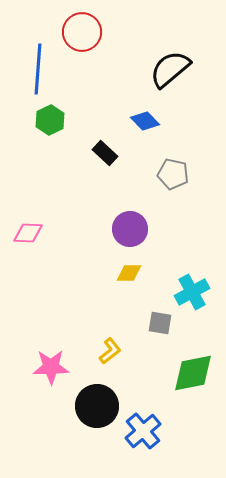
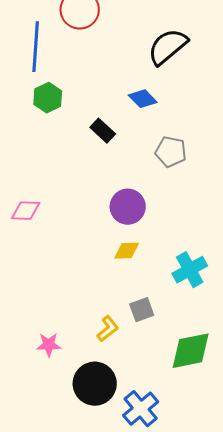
gray square: (160, 323) -> (142, 310), moved, turned -30
pink star: (51, 367) -> (49, 345), size x0.7

